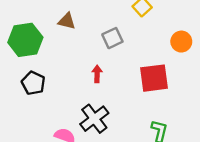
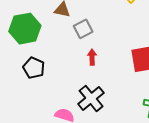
gray square: (112, 38) -> (83, 29), moved

